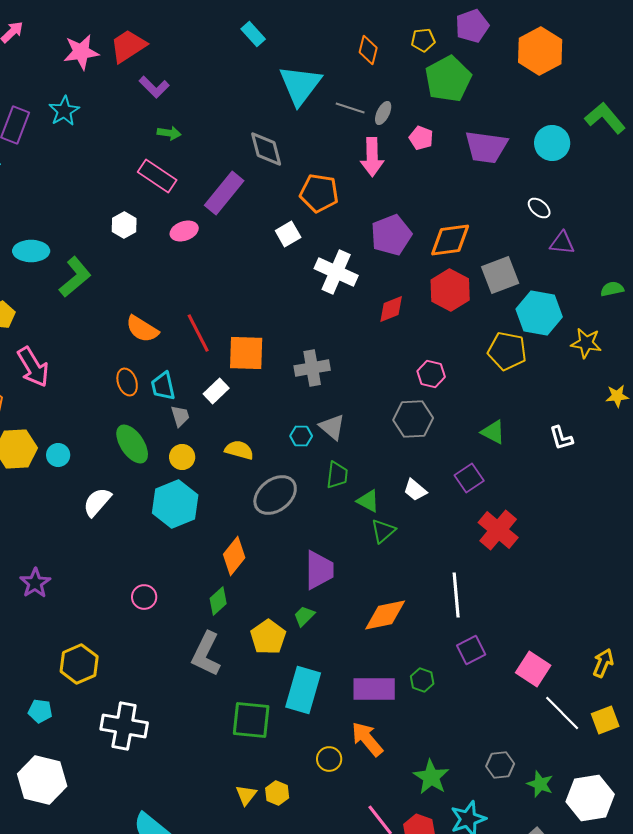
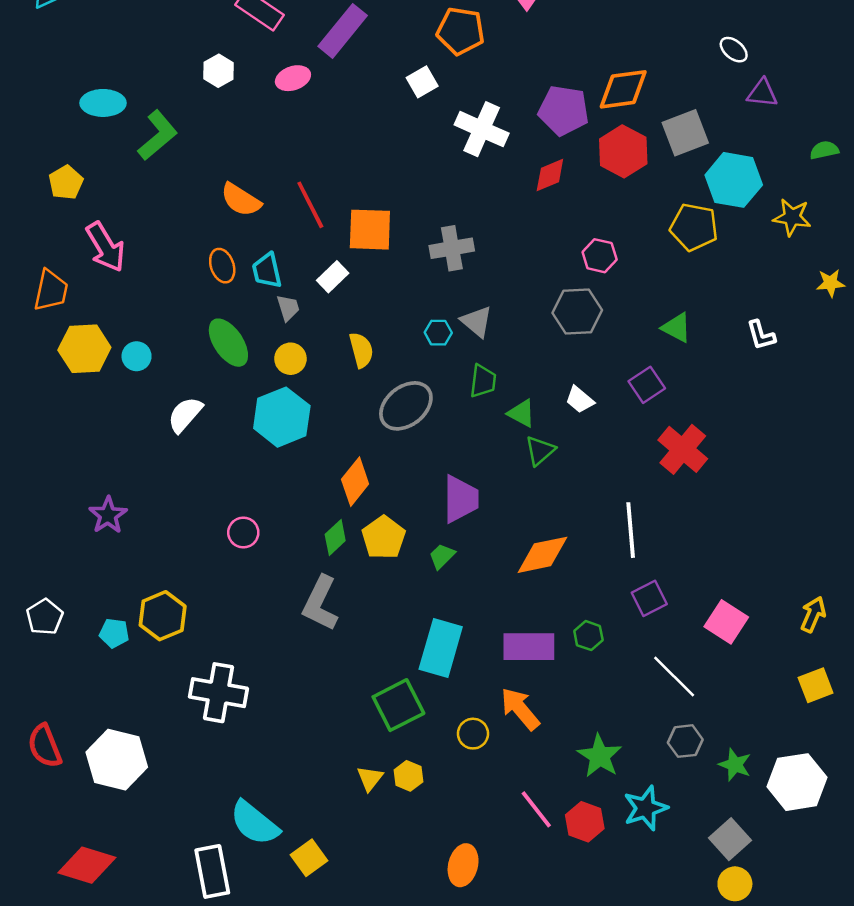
purple pentagon: (391, 235) -> (564, 110), moved, turned 30
yellow semicircle: (239, 450) -> (361, 350), turned 60
yellow pentagon: (268, 637) -> (384, 537), moved
cyan pentagon: (40, 711) -> (114, 633), moved
white line: (562, 713) -> (674, 677), moved
green square: (251, 720) -> (398, 705), moved, turned -33

